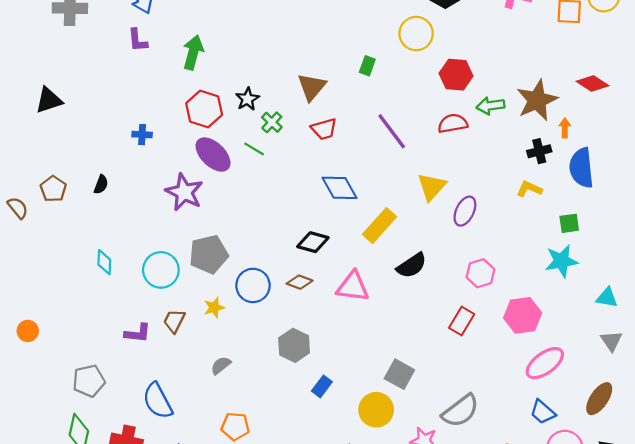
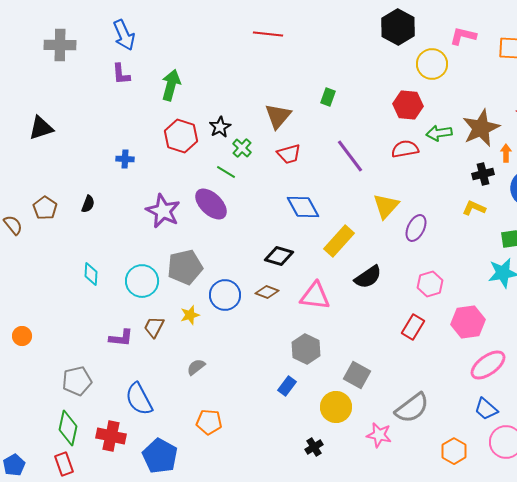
yellow circle: (416, 34) -> (432, 64), moved
purple ellipse: (213, 155) -> (211, 204), moved
gray hexagon: (294, 345) -> (306, 349), moved

